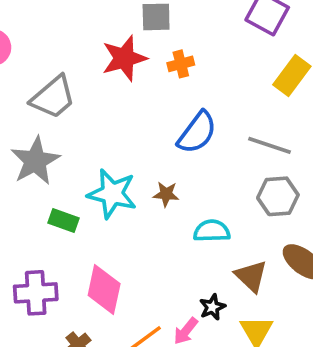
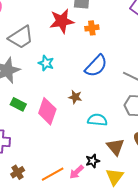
cyan star: (112, 194) -> (46, 63), moved, size x0.6
pink diamond: (104, 290) -> (47, 111), moved

